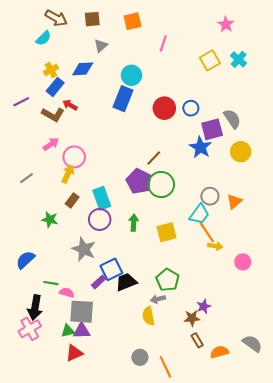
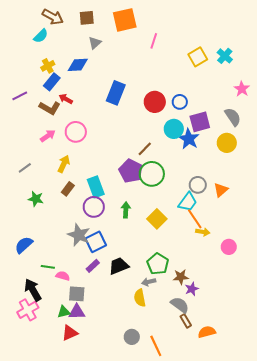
orange square: (133, 21) -> (125, 20), size x1.4
pink star: (226, 24) -> (242, 89), moved
cyan circle: (131, 75) -> (174, 129), moved
gray semicircle: (232, 119) -> (233, 117), moved
pink circle: (74, 157) -> (76, 132), moved
green star: (50, 219) -> (36, 199), moved
yellow square: (166, 232) -> (157, 219), turned -30
blue square: (111, 269) -> (96, 242), moved
black arrow: (35, 307) -> (33, 290), turned 140
gray square: (82, 312) -> (77, 294), size x0.7
brown star: (192, 318) -> (181, 277), moved
gray semicircle: (252, 344) -> (180, 305), moved

